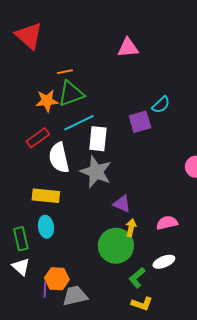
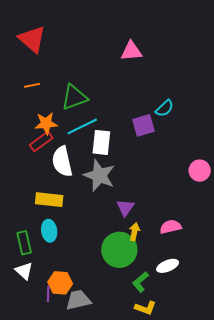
orange line: (65, 72) -> (32, 85), moved
orange star: (47, 101) -> (46, 123), moved
purple triangle: (122, 204) -> (125, 208), turned 42

